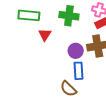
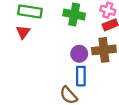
red triangle: (45, 35) -> (23, 32), moved

